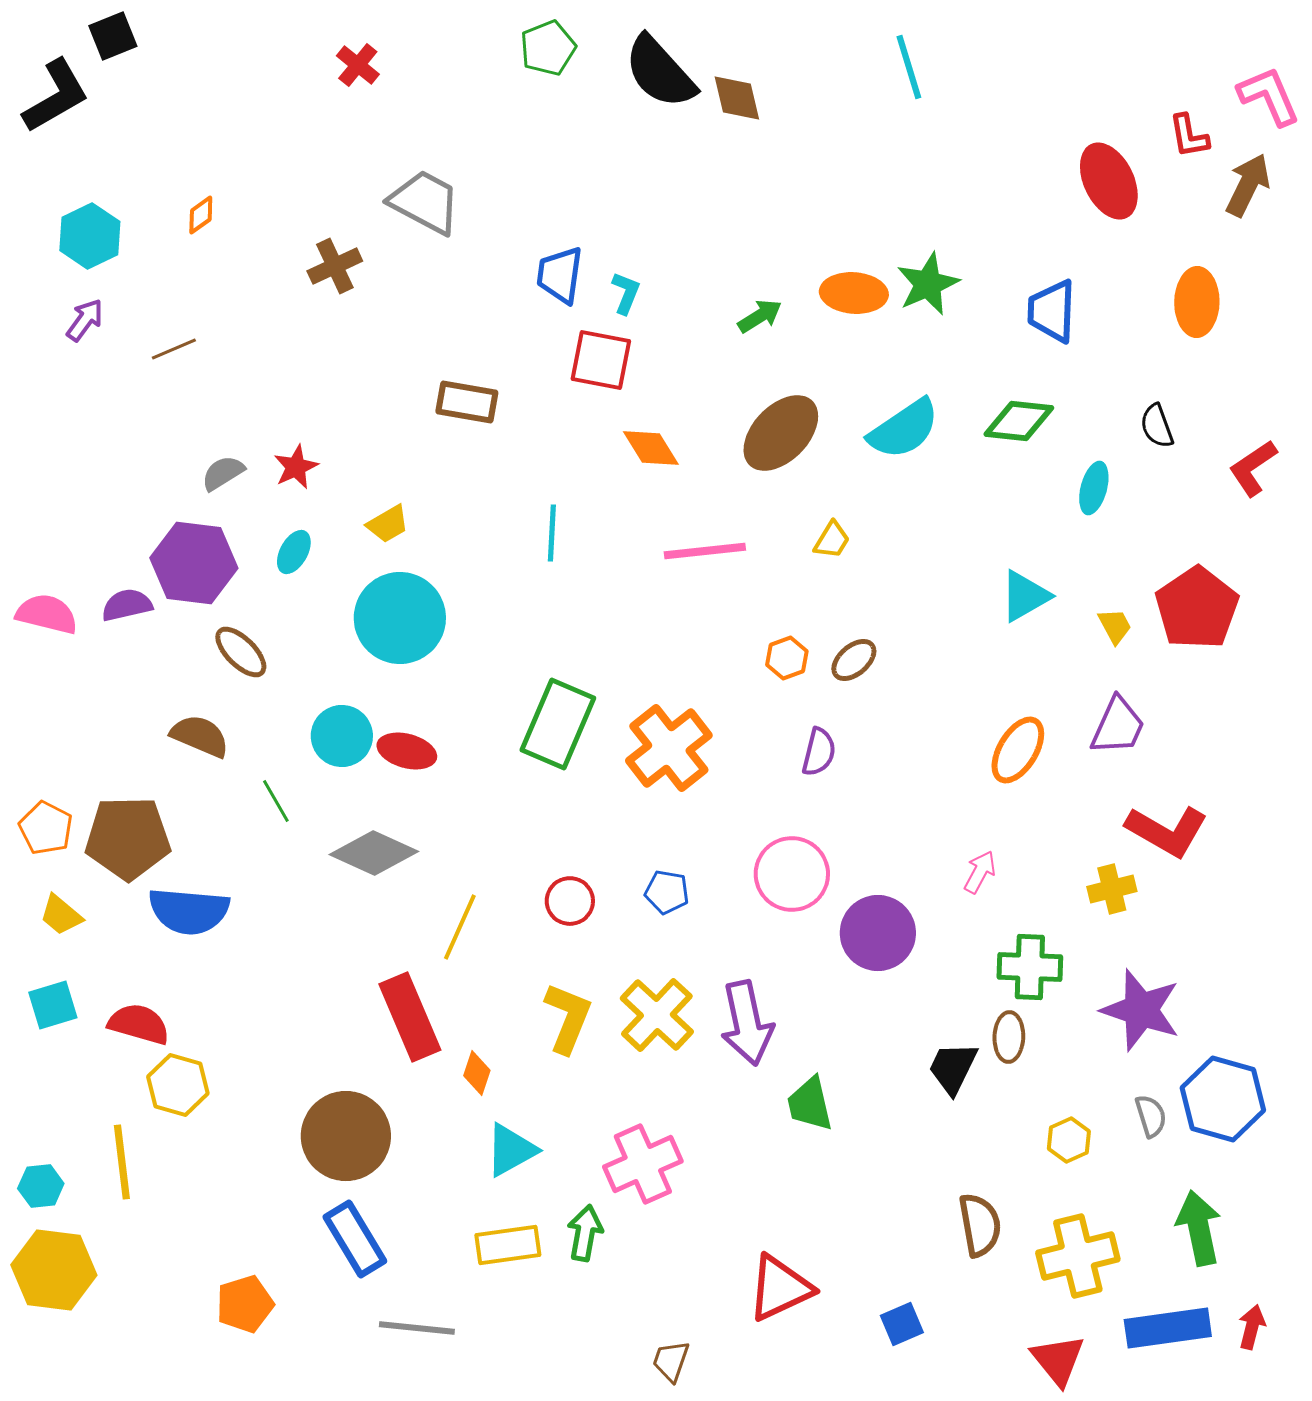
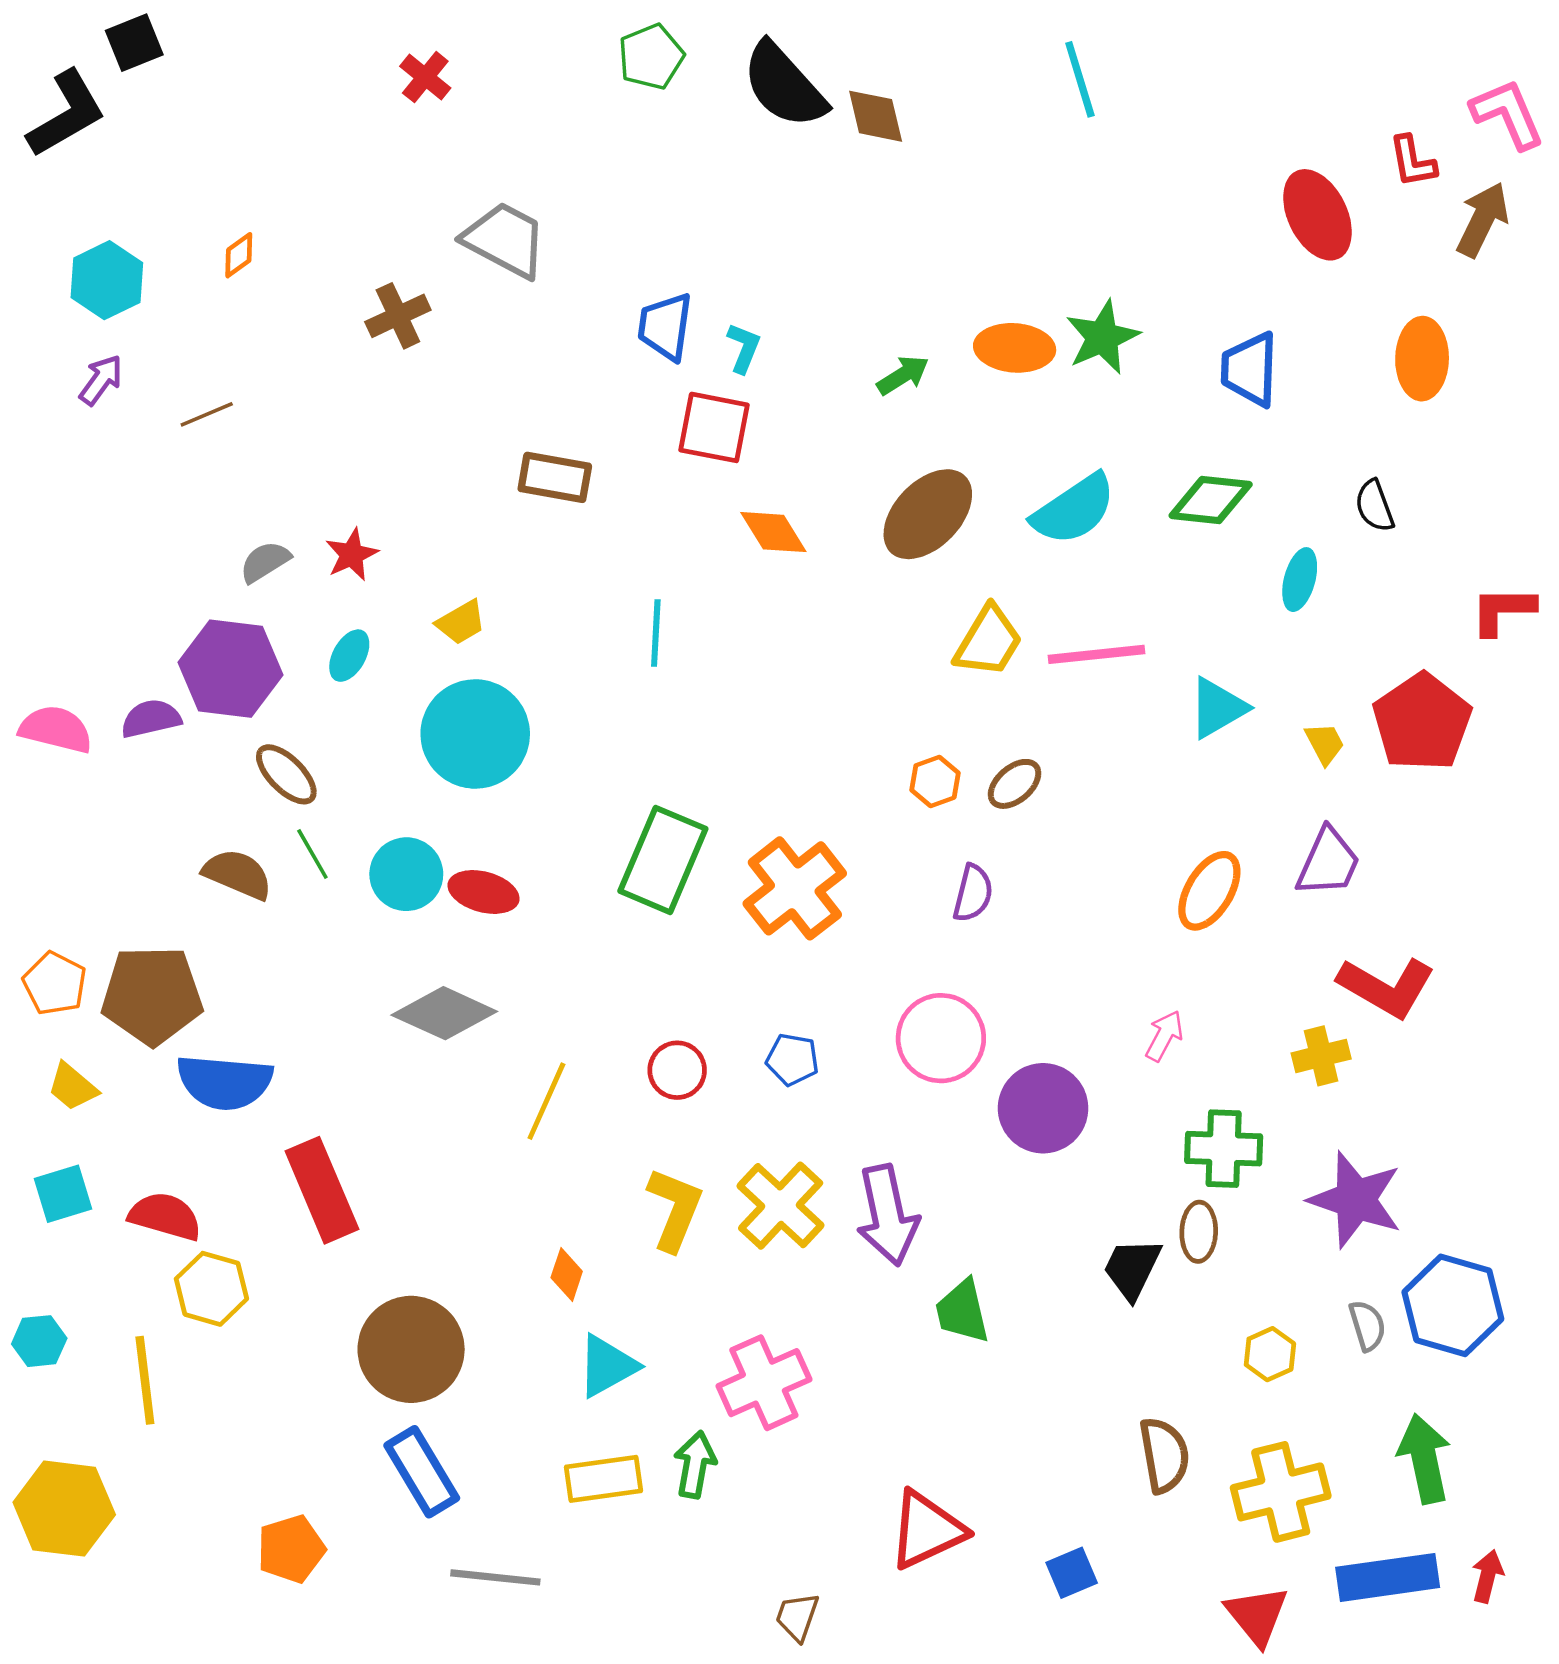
red L-shape: (1253, 468) -> (1503, 610), moved, turned 34
yellow trapezoid: (832, 540) -> (988, 641), size x1.6
pink line: (705, 551) -> (1097, 654), moved
green line: (276, 801) -> (312, 854), moved
red rectangle: (410, 1017) -> (322, 1190), moved
cyan hexagon: (41, 1186) -> (39, 1341), moved

